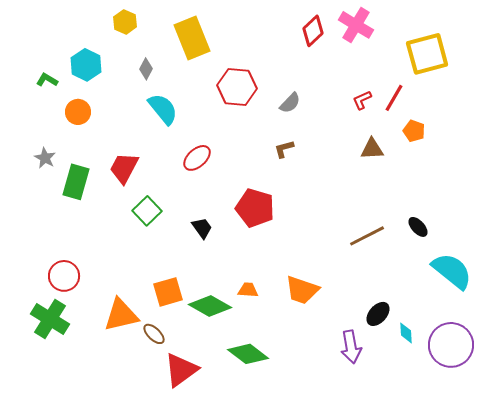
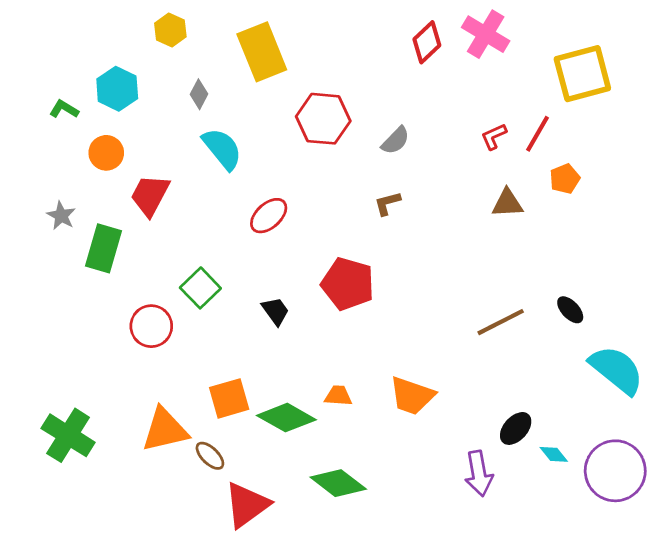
orange pentagon: (414, 131) -> (565, 179), turned 30
red trapezoid: (124, 168) -> (150, 195), moved
red circle: (64, 276) -> (151, 326), moved
cyan diamond: (406, 333) -> (554, 454), turned -35

